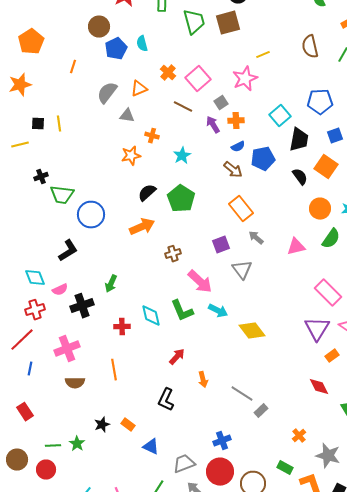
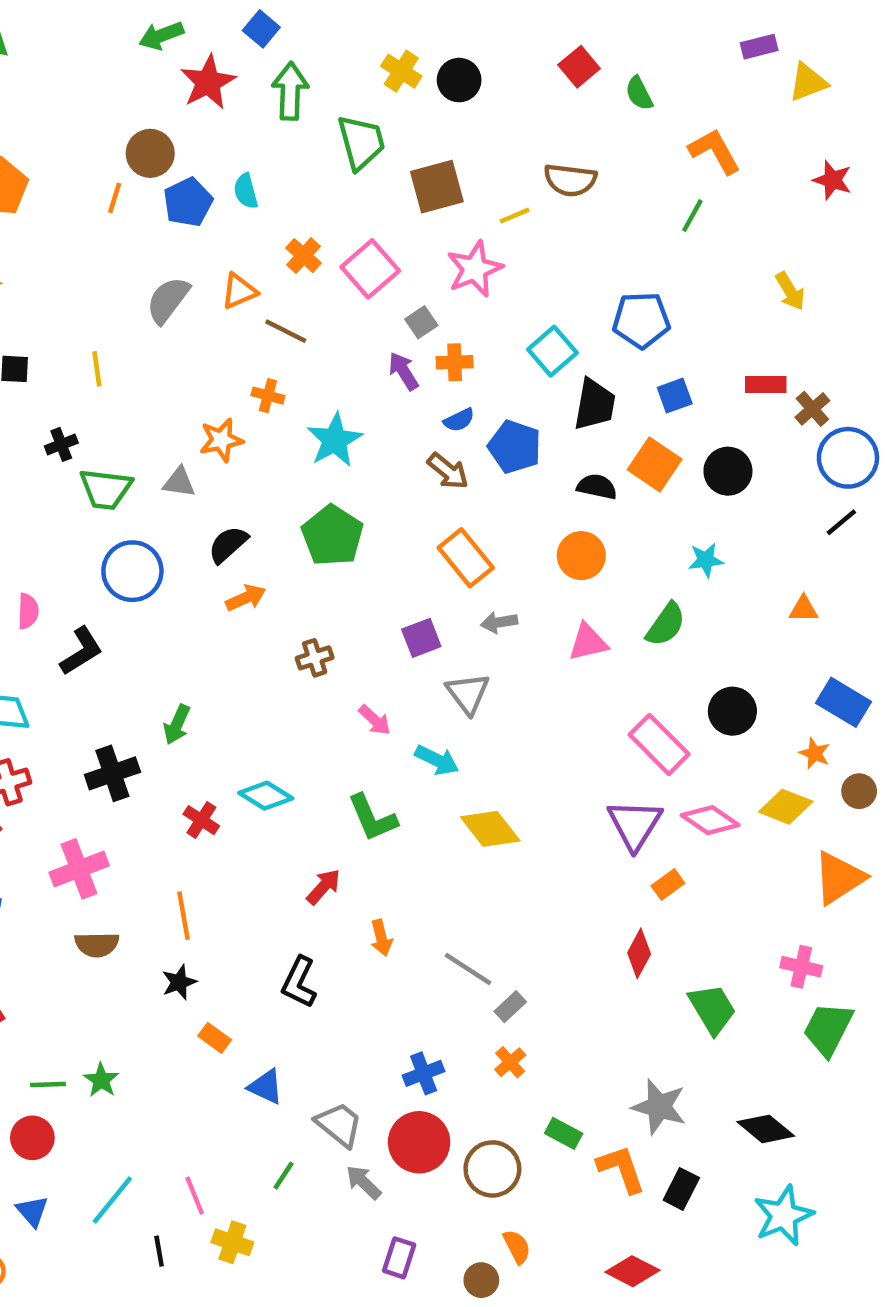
brown square: (228, 23) -> (437, 187), moved
brown semicircle: (310, 47) -> (570, 180), moved, turned -70
orange line: (73, 67) -> (115, 198), moved
brown line: (183, 107) -> (286, 331), moved
gray triangle: (127, 116) -> (179, 482), moved
yellow line: (59, 124) -> (97, 369), moved
cyan star: (182, 156) -> (335, 440), size x1.4
blue pentagon: (263, 159) -> (515, 447), turned 30
black cross: (41, 177) -> (61, 444), moved
black semicircle: (300, 177) -> (597, 487), turned -42
black semicircle: (147, 193) -> (228, 544), moved
green trapezoid: (62, 195) -> (106, 489), moved
orange circle: (320, 209) -> (581, 556), moved
orange arrow: (142, 227) -> (246, 598), size x0.7
gray arrow: (256, 238) -> (499, 622), turned -49
pink arrow: (200, 282) -> (375, 720), size x0.6
pink semicircle: (60, 290) -> (28, 611), moved, turned -63
green L-shape: (182, 311) -> (372, 818), moved
cyan arrow: (218, 311) -> (437, 760), moved
cyan diamond: (151, 316) -> (266, 796), turned -45
red cross: (122, 327) -> (201, 820), turned 35
red diamond: (319, 387) -> (639, 953), turned 55
black star: (102, 425) -> (179, 982), moved
orange cross: (299, 436) -> (510, 1062), moved
gray trapezoid: (184, 464) -> (339, 1124), turned 60

